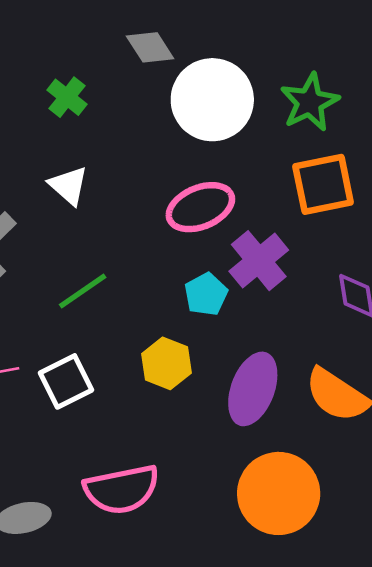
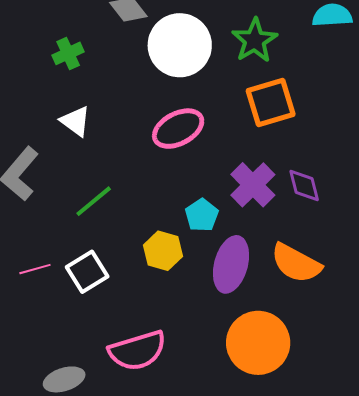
green cross: (67, 97) -> (68, 53), turned 32
purple cross: (259, 261) -> (253, 185), moved
cyan pentagon: (206, 294) -> (202, 215), moved

